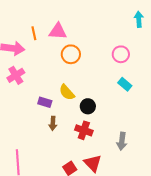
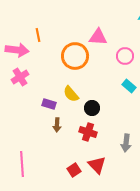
pink triangle: (58, 31) -> (98, 37), moved
orange circle: (71, 54) -> (75, 56), size x1.4

